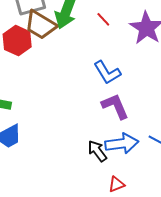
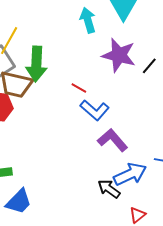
red line: (103, 19) -> (79, 88), moved

